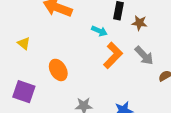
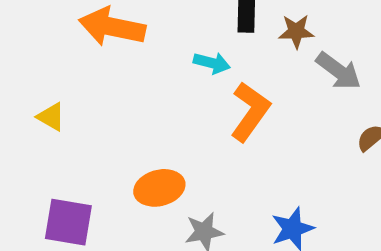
gray arrow: (144, 56) -> (338, 71), moved
orange ellipse: (58, 70) -> (159, 188), moved, turned -65

